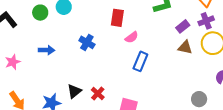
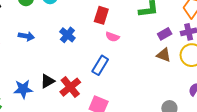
pink semicircle: (132, 37) -> (112, 37), turned 48
blue rectangle: (140, 61) -> (100, 65), moved
red cross: (98, 94) -> (70, 87), size x1.5

